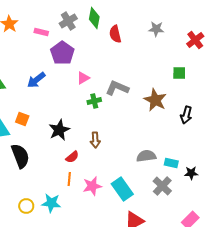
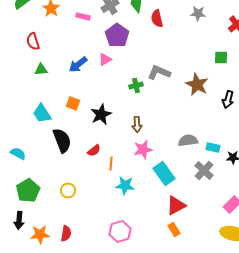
purple pentagon: (62, 53) -> (117, 35), moved
pink triangle: (83, 78) -> (105, 59), moved
orange square: (22, 119) -> (73, 103), moved
red semicircle: (72, 157) -> (94, 150), moved
pink star: (92, 186) -> (143, 149), moved
cyan star: (51, 203) -> (125, 185), moved

